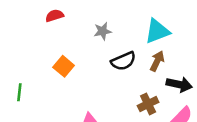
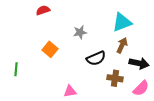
gray star: (103, 31) -> (80, 32), moved
black semicircle: (123, 61) -> (96, 58), moved
brown cross: (148, 104) -> (115, 78), turned 35

